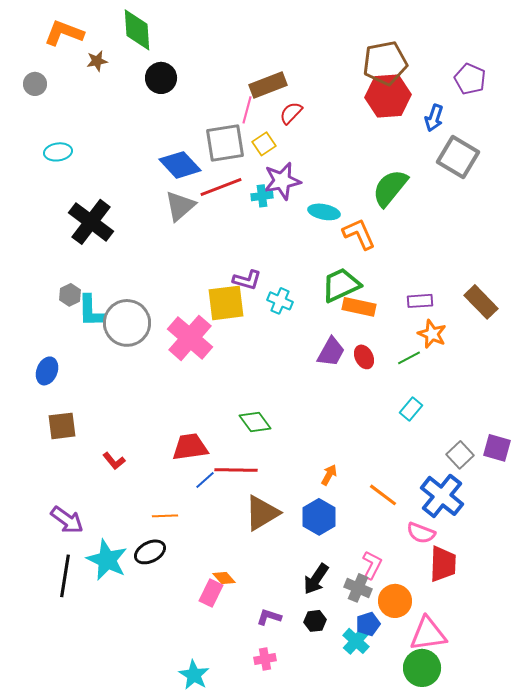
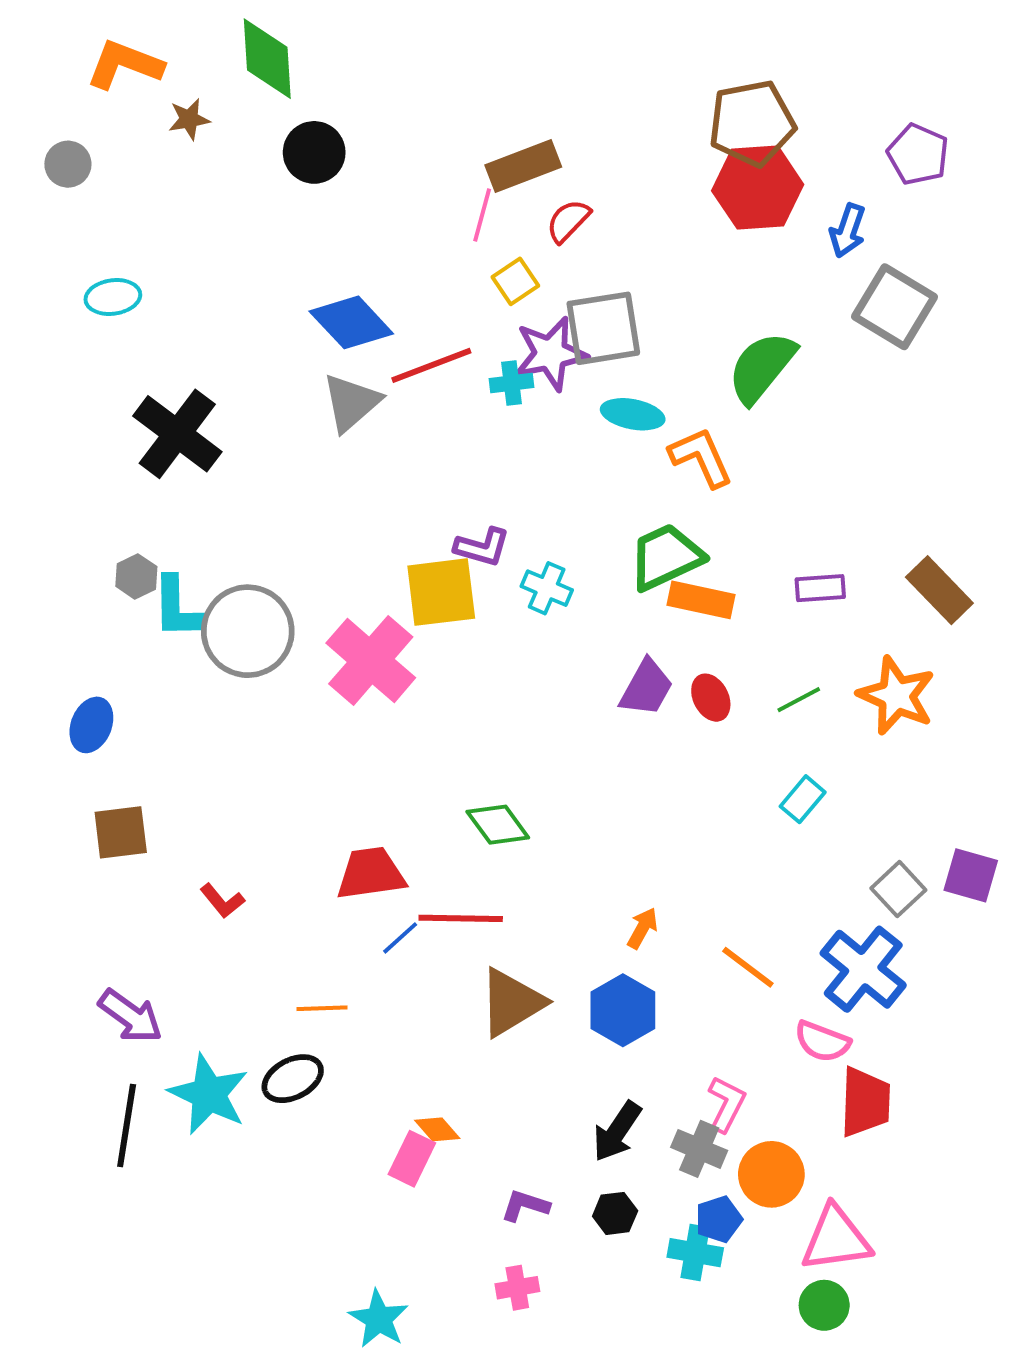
gray square: (225, 143) -> (603, 328), moved
orange star: (432, 334) -> (896, 696), moved, size x1.4
cyan cross: (356, 641) -> (695, 1253), turned -32
green circle: (422, 668) -> (824, 1305), size x0.7

